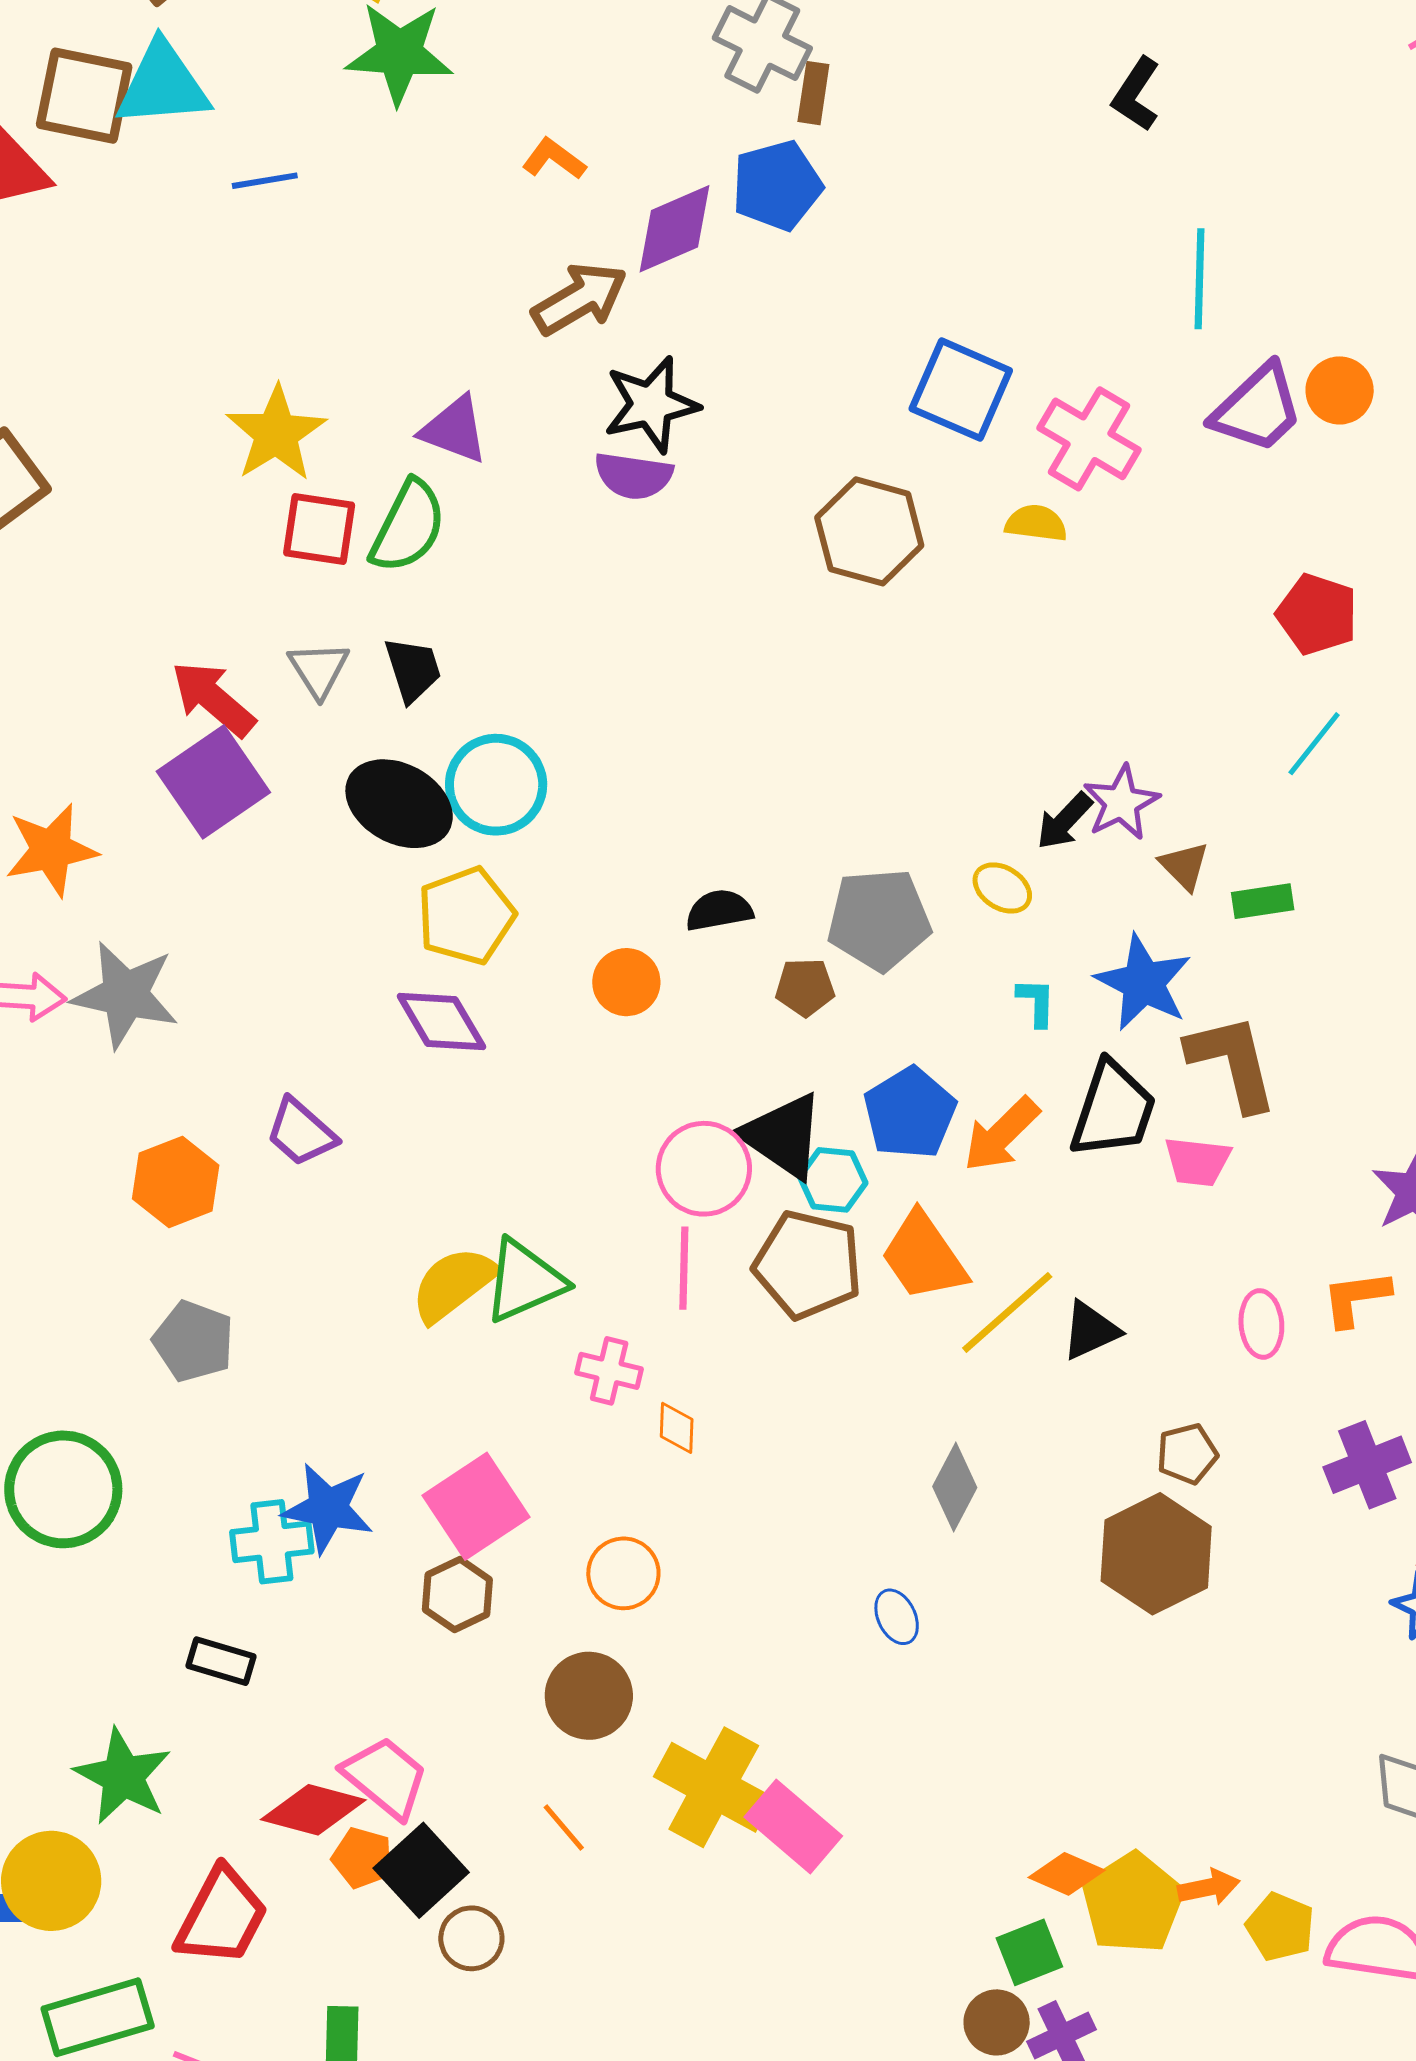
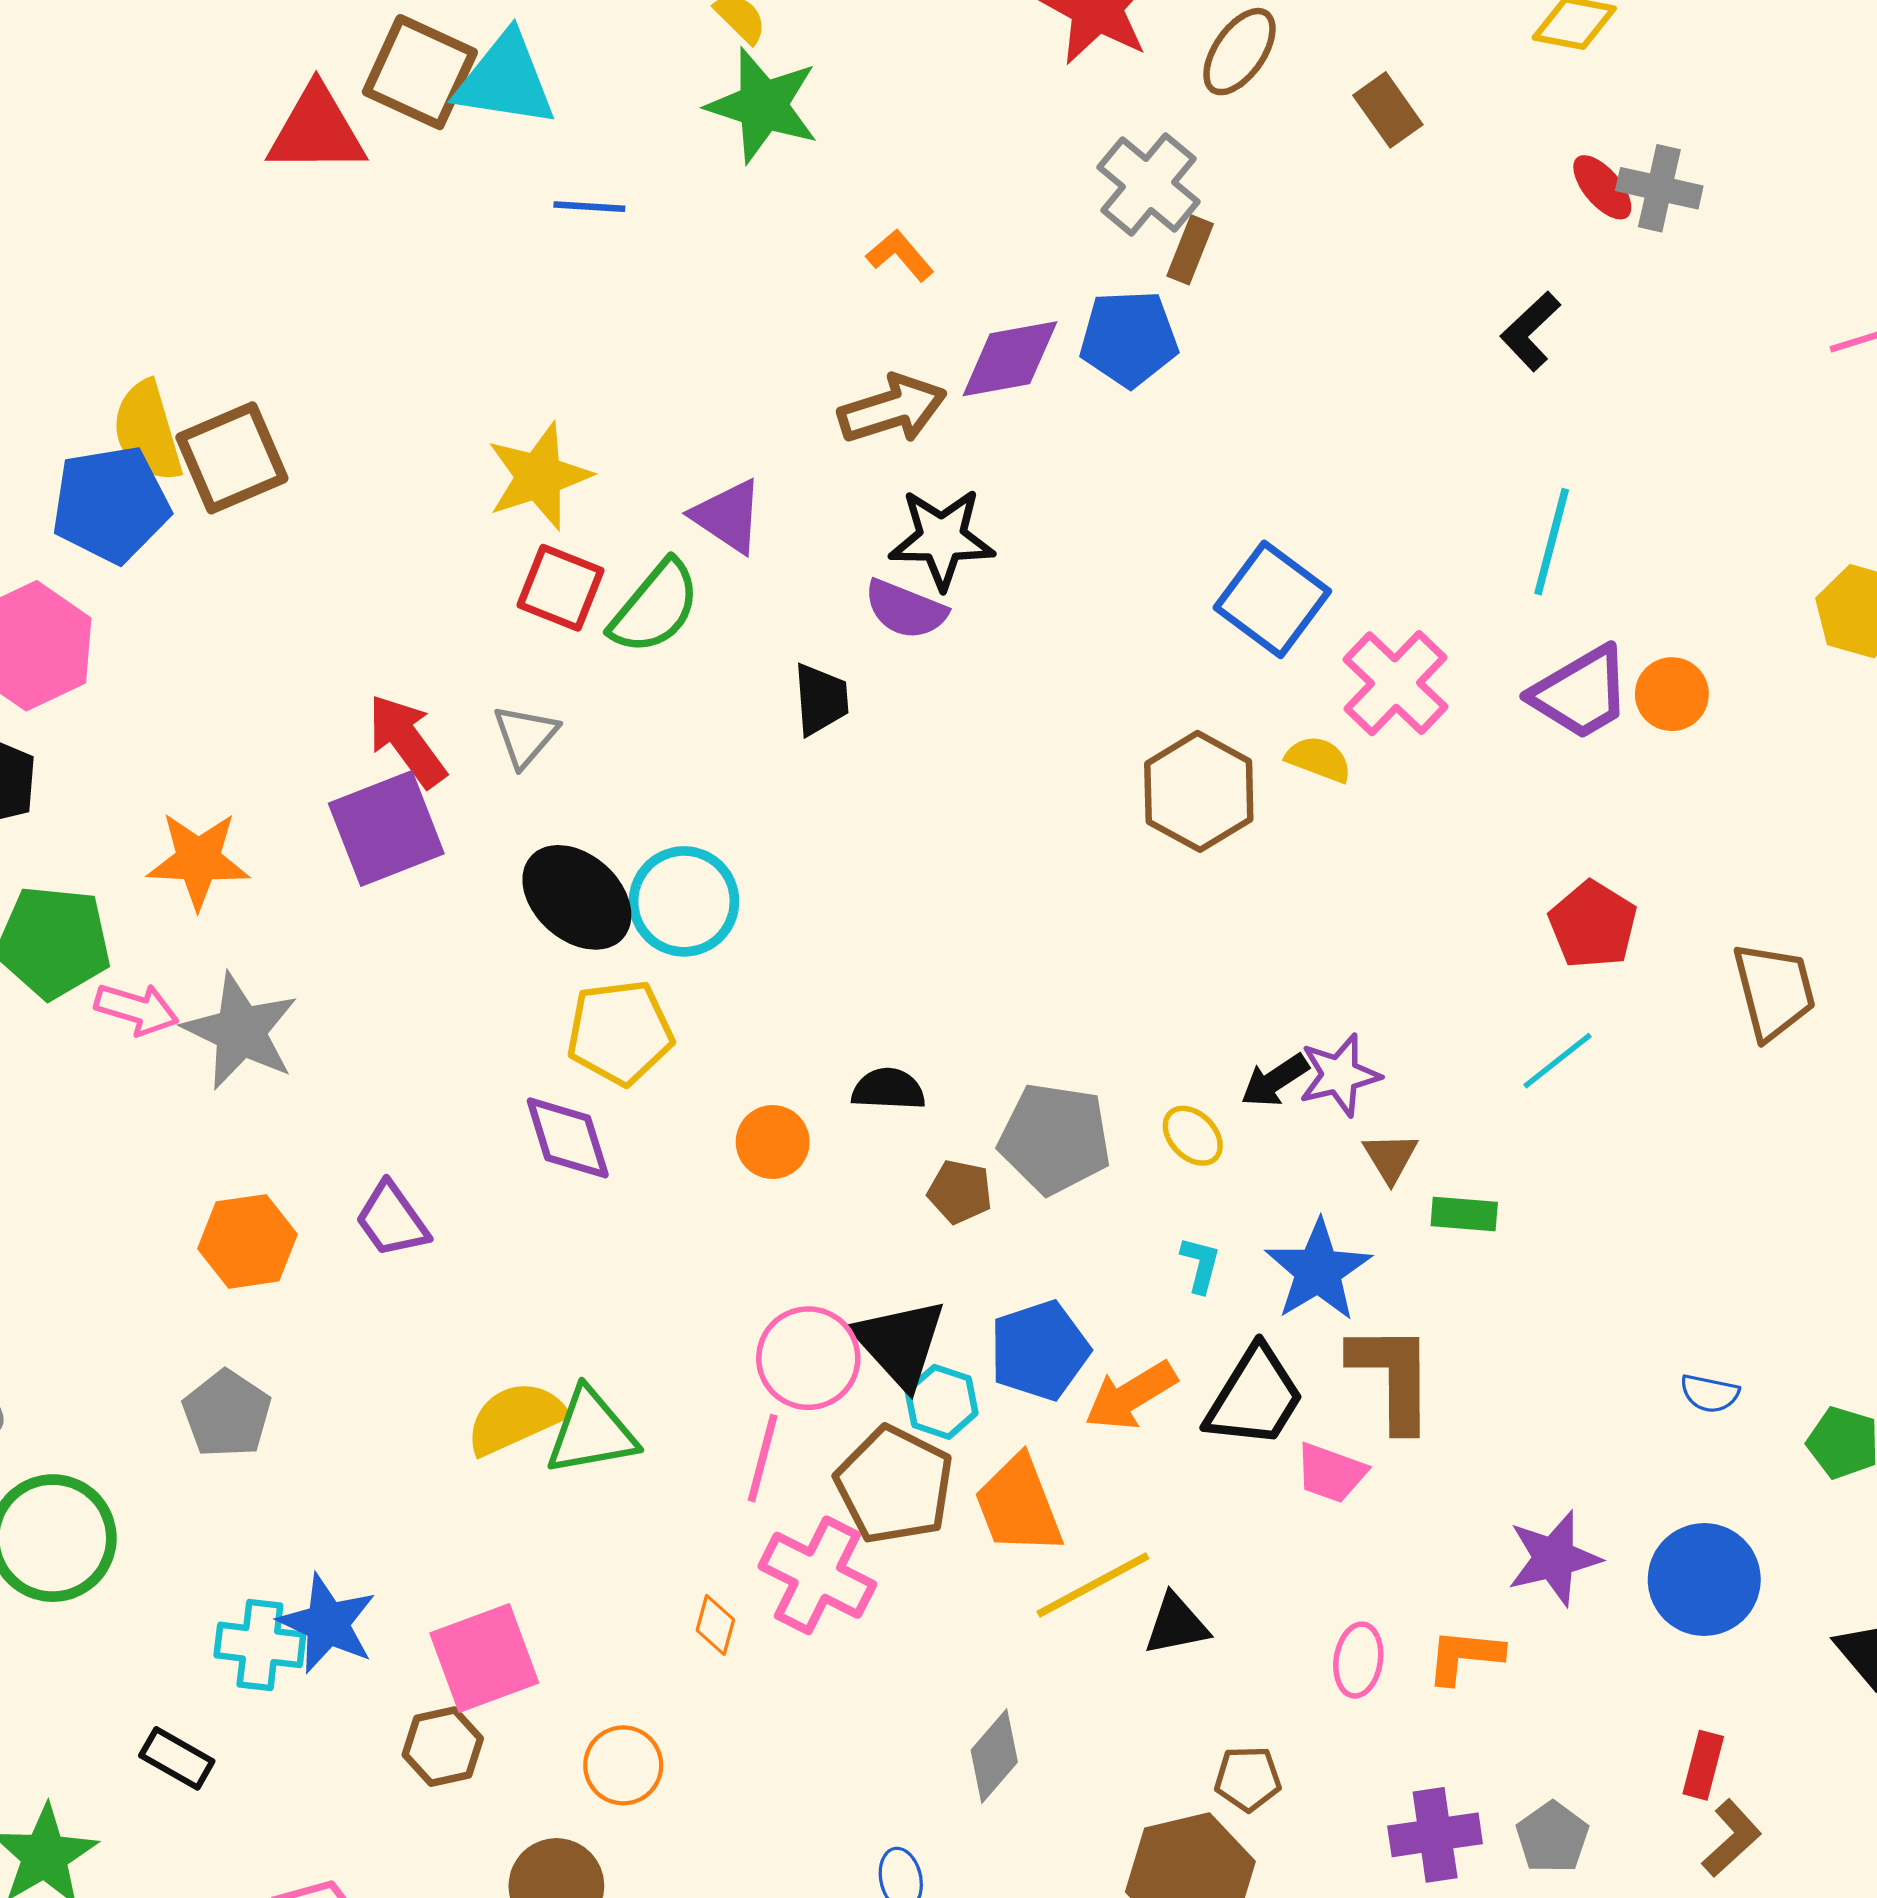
brown hexagon: (869, 531) -> (1199, 791), moved
black trapezoid: (413, 670) -> (821, 699), moved
pink cross: (609, 1371) -> (817, 1575), moved, size x1.6

